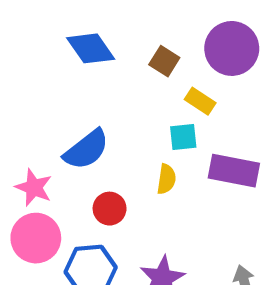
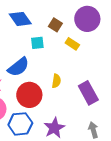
cyan square: (183, 137) -> (37, 43), moved
purple rectangle: (234, 171) -> (88, 93), moved, turned 50
red circle: (110, 209) -> (29, 95), size x1.6

